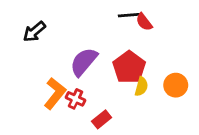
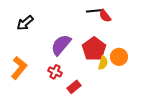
orange circle: (176, 85) -> (119, 57), moved
orange L-shape: (55, 93) -> (19, 68), moved

